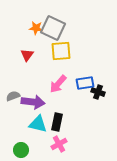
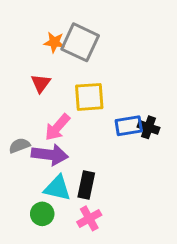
yellow square: (61, 51) -> (89, 97), moved
pink arrow: (58, 84) -> (57, 127), moved
black cross: (98, 92) -> (148, 127), moved
green circle: (21, 150) -> (42, 214), moved

